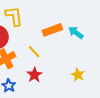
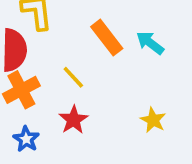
orange rectangle: (52, 30) -> (107, 38), turned 72

